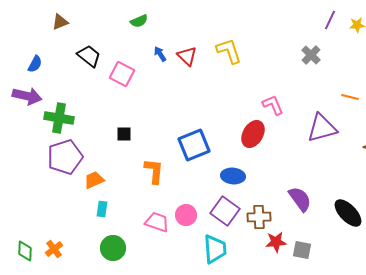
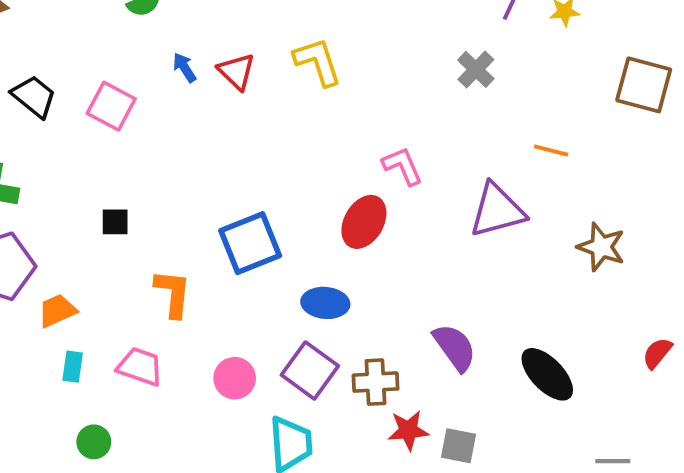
black trapezoid: (89, 56) -> (34, 96), moved
pink trapezoid: (157, 222) -> (140, 367), moved
green circle: (113, 248) -> (94, 442), size x0.7

